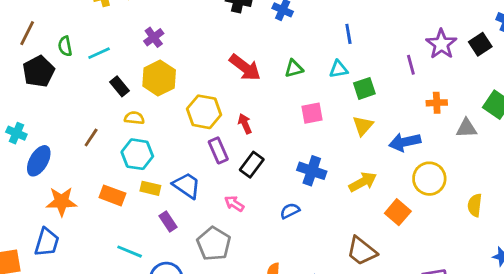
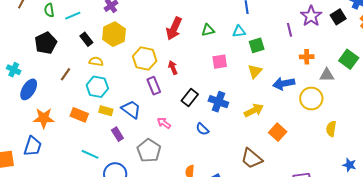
red arrow: (245, 68) -> (174, 29), turned 75
black pentagon: (39, 71) -> (46, 43), moved
black rectangle: (252, 165) -> (190, 98), moved
yellow circle: (429, 179) -> (311, 98), moved
blue semicircle: (290, 211) -> (202, 129), turned -112

